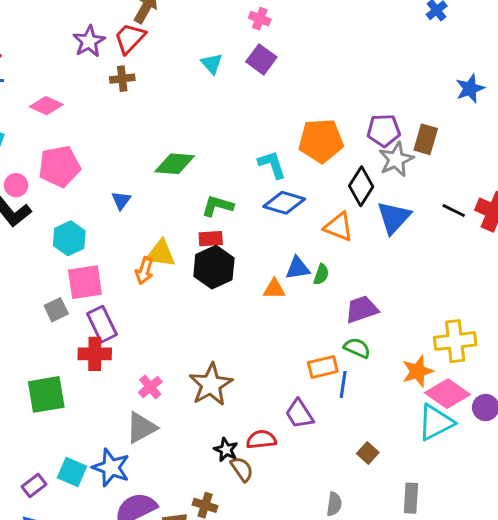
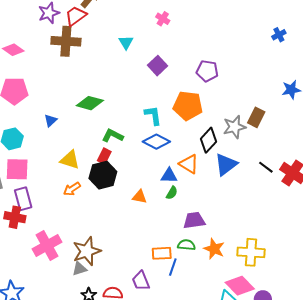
purple square: (261, 59) -> (157, 66), moved
brown cross: (122, 79) -> (66, 41), size x1.8
purple pentagon: (384, 130) -> (207, 71), moved
red rectangle: (211, 239) -> (104, 156), turned -70
blue triangle: (298, 268) -> (169, 176), moved
orange arrow: (144, 271) -> (72, 189), moved, turned 30
green semicircle: (357, 348) -> (186, 245), turned -30
orange star: (418, 371) -> (214, 249), moved, turned 30
pink cross: (150, 387) -> (47, 245), size x1.8
gray triangle: (141, 428) -> (79, 269), moved, size x0.7

